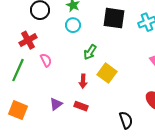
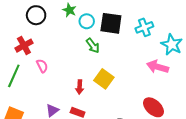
cyan circle: (73, 25) -> (87, 21), moved
green arrow: (90, 52) -> (93, 46), moved, turned -70

